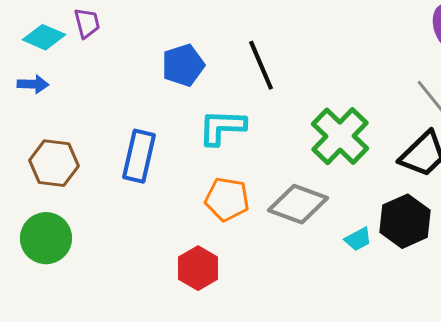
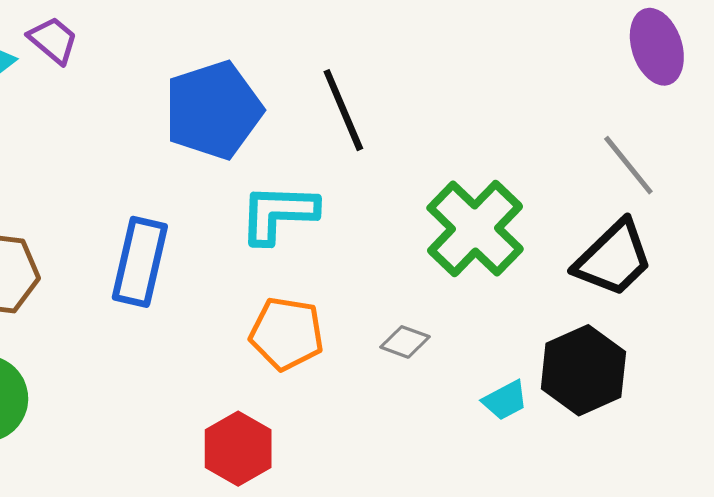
purple trapezoid: (87, 23) -> (53, 40), turned -36
blue pentagon: (183, 65) -> (213, 110), size x1.4
gray diamond: (298, 204) -> (405, 342), size x0.5

